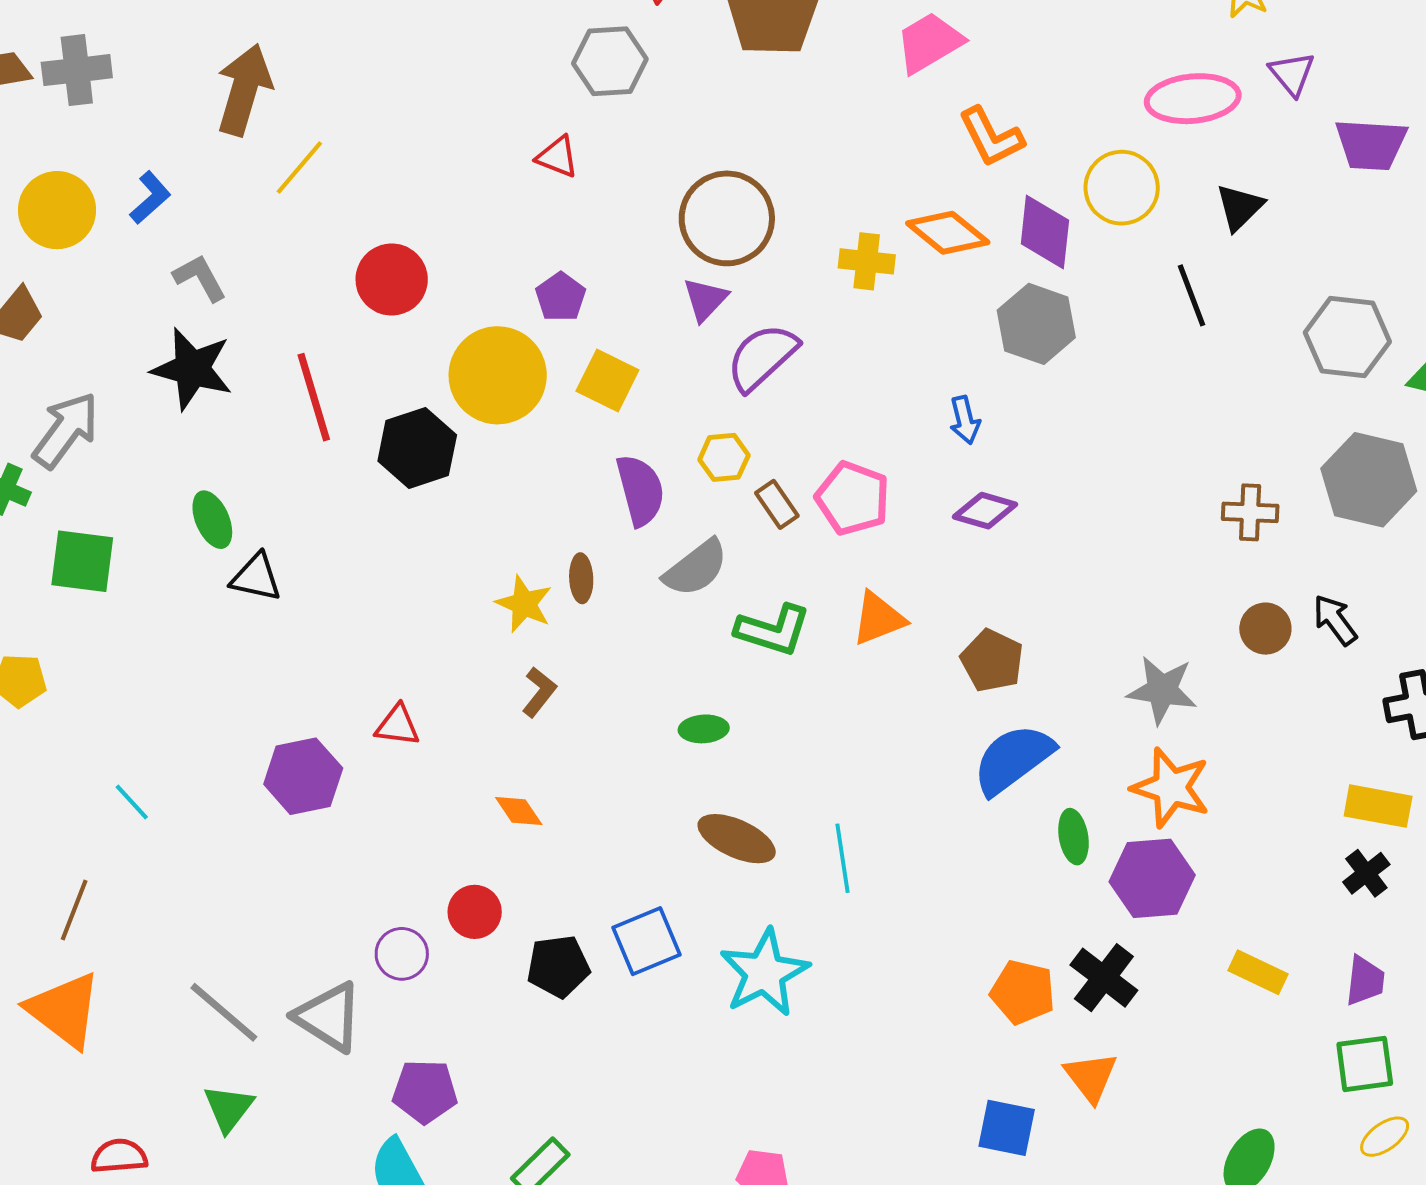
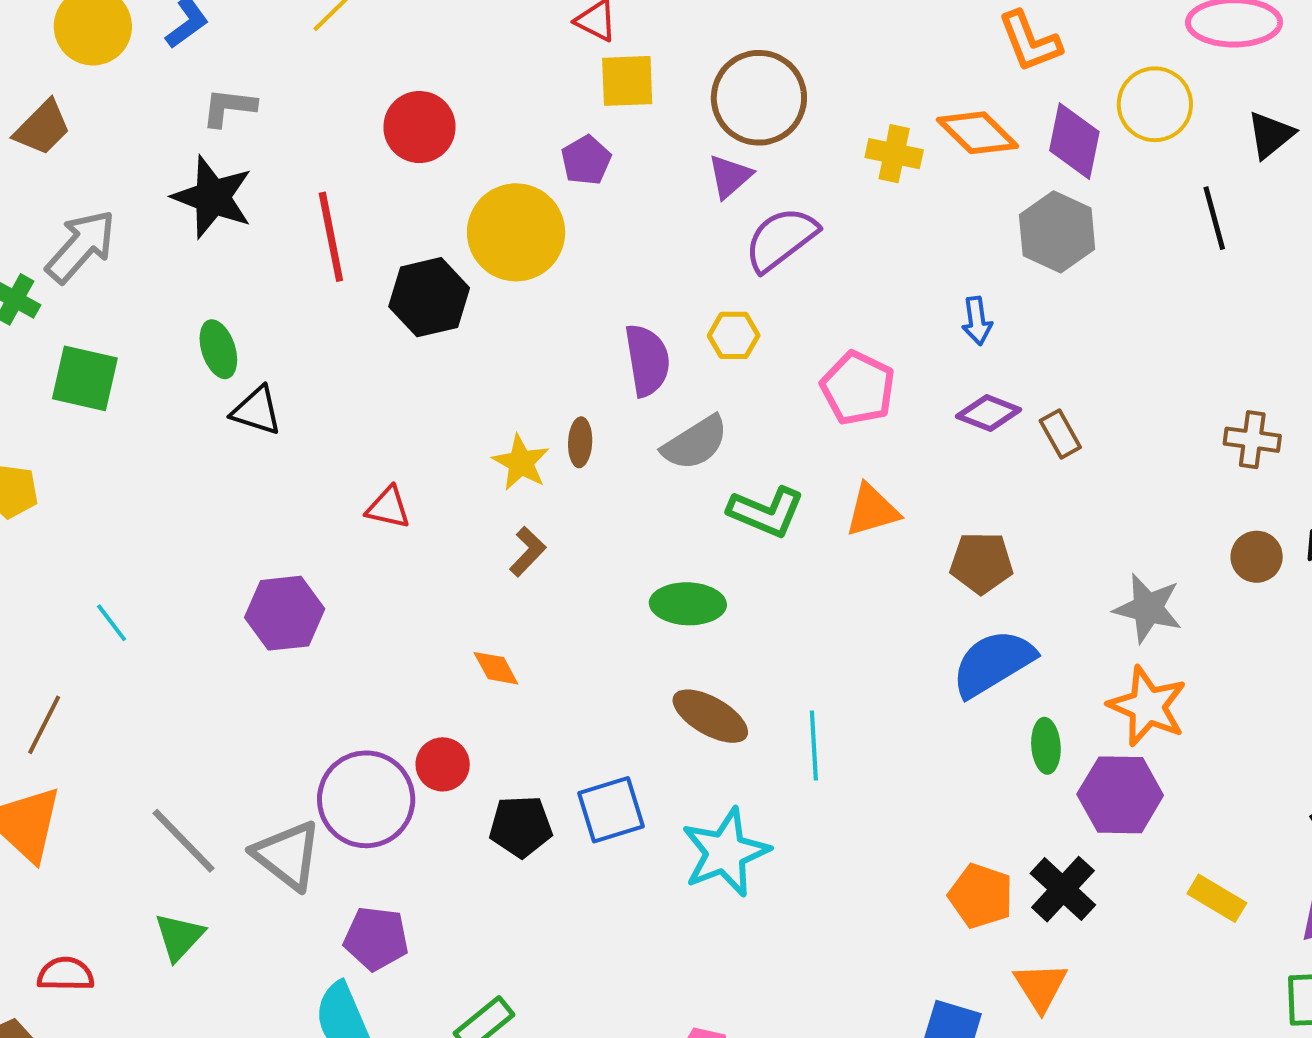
gray L-shape: (200, 278) -> (229, 107), turned -60
yellow square: (607, 381) -> (627, 81), moved, turned -34
brown rectangle: (777, 504) -> (1060, 434), moved
brown pentagon: (992, 661) -> (981, 563), turned -30
red triangle: (397, 725) -> (388, 508), moved
green ellipse: (704, 729) -> (688, 604), size x1.5
purple circle: (402, 954) -> (366, 799), size x1.8

